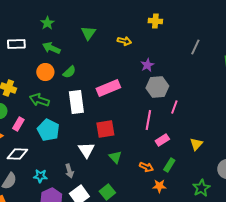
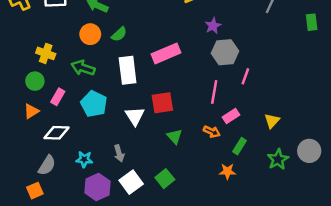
white triangle: (86, 150) -> (135, 116), moved
orange arrow: (146, 167) -> (212, 132), moved
green star: (201, 188) -> (278, 159), moved

